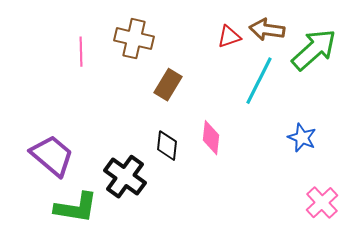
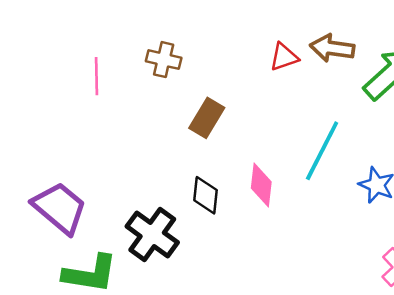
brown cross: (134, 39) -> (164, 60), size x0.7
cyan line: (259, 81) -> (322, 151), moved

